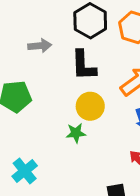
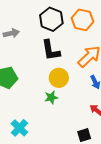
gray arrow: (40, 46) -> (11, 33), moved

